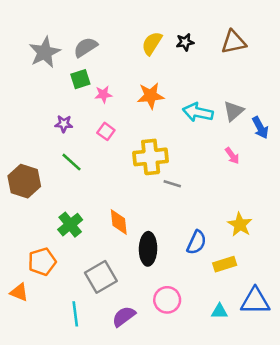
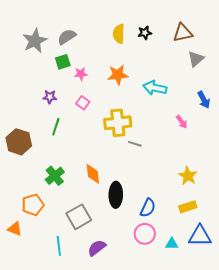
yellow semicircle: (152, 43) -> (119, 34), turned -30
gray triangle: (234, 111) -> (196, 59), moved
green line: (71, 162) -> (56, 127), turned 66
blue semicircle: (197, 242) -> (148, 208), moved
yellow rectangle: (225, 264) -> (188, 207), moved
pink circle: (167, 300) -> (145, 234), moved

